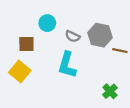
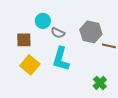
gray semicircle: (73, 36) -> (58, 33), moved
yellow square: (20, 71) -> (30, 65), moved

